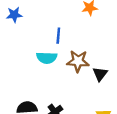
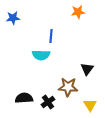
brown star: (78, 61) -> (68, 87), moved

